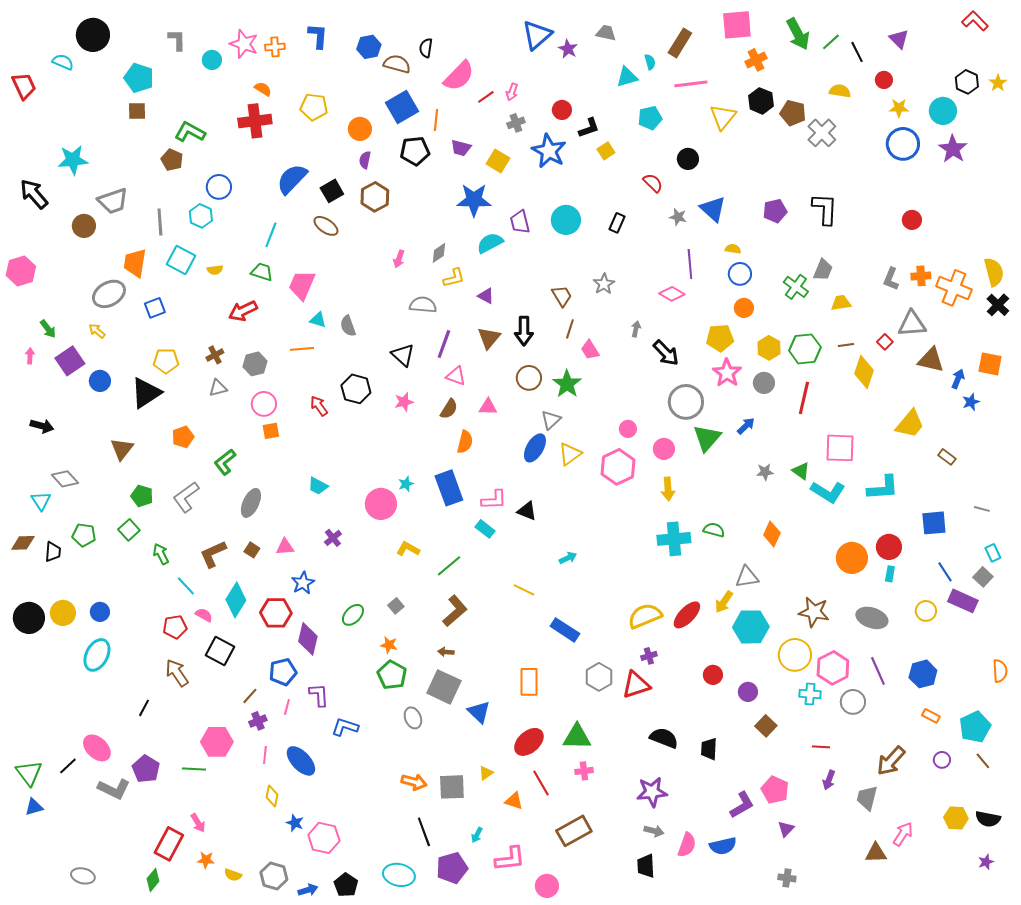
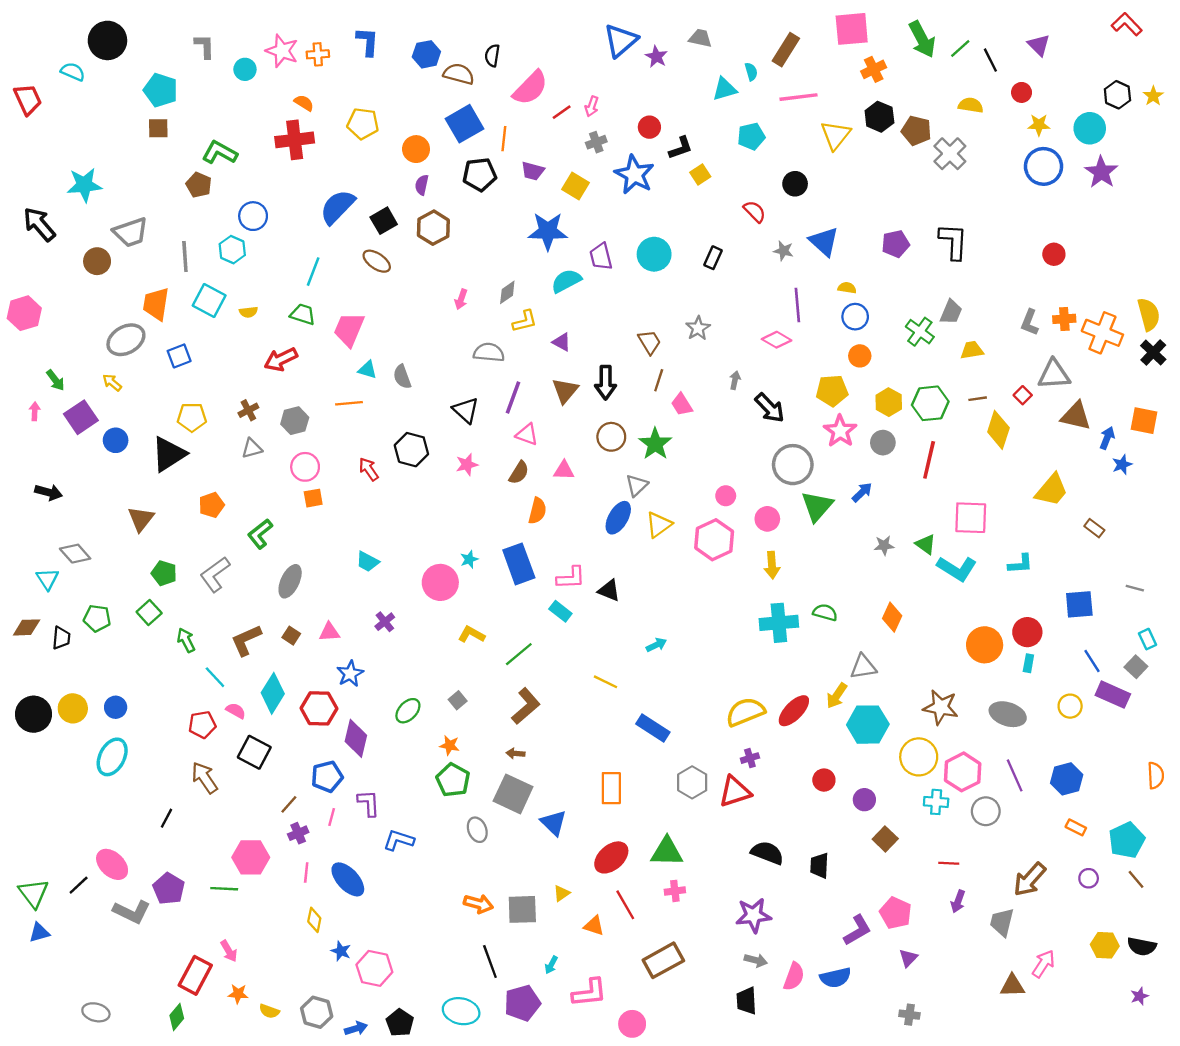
cyan L-shape: (883, 488) -> (1020, 564), size x0.7

